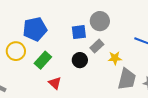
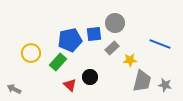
blue pentagon: (35, 29) -> (70, 40), moved
black circle: (80, 60) -> (90, 77), moved

